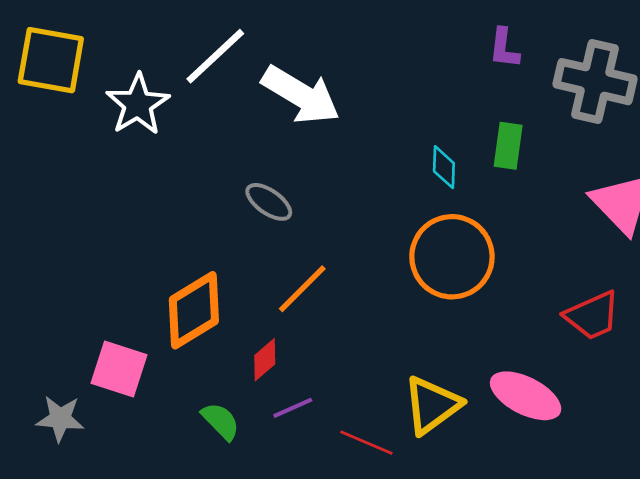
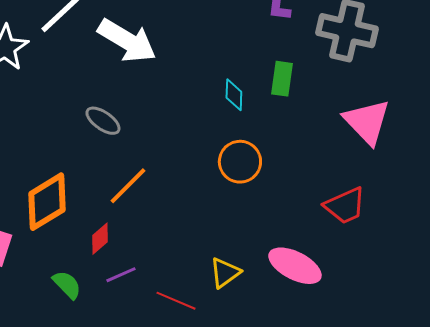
orange circle: (452, 257) -> (240, 162), size x0.7
yellow triangle: (432, 405) -> (225, 273), size x0.7

